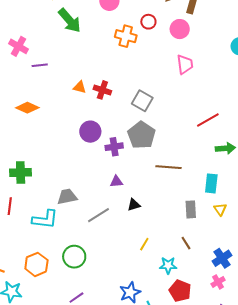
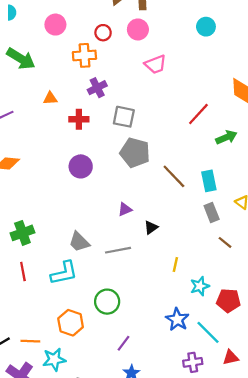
pink trapezoid: (185, 64) -> (155, 64), turned 95
orange triangle: (80, 87) -> (50, 98), moved
purple cross: (114, 147) -> (97, 88), moved
brown line: (168, 167) -> (174, 176), turned 60
cyan rectangle: (211, 183) -> (209, 181), moved
gray trapezoid: (67, 197) -> (79, 242), turned -105
gray line: (99, 215) -> (118, 250), turned 40
brown line: (186, 243) -> (225, 242), moved
cyan star: (168, 265) -> (200, 286), moved

